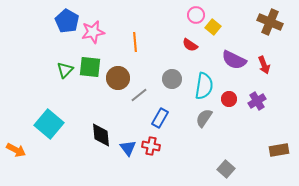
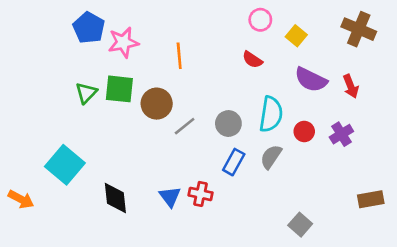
yellow square: (213, 27) -> (296, 36), moved
gray circle: (172, 79) -> (228, 124), moved
blue rectangle: (160, 118) -> (234, 162), moved
black diamond: (101, 135) -> (115, 198), moved

